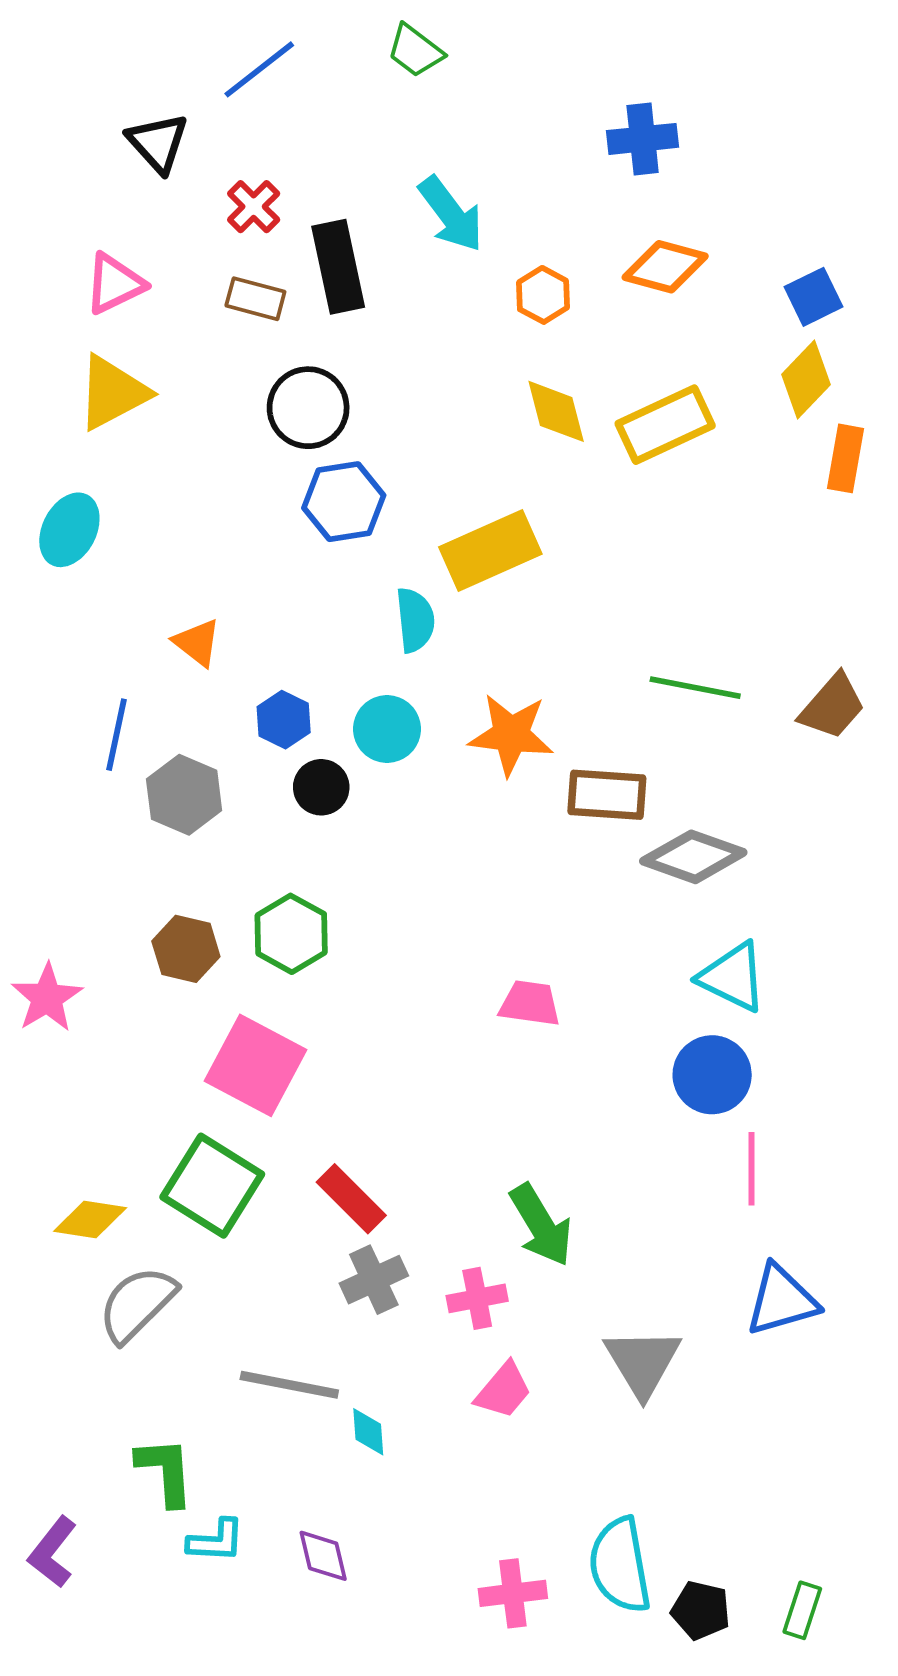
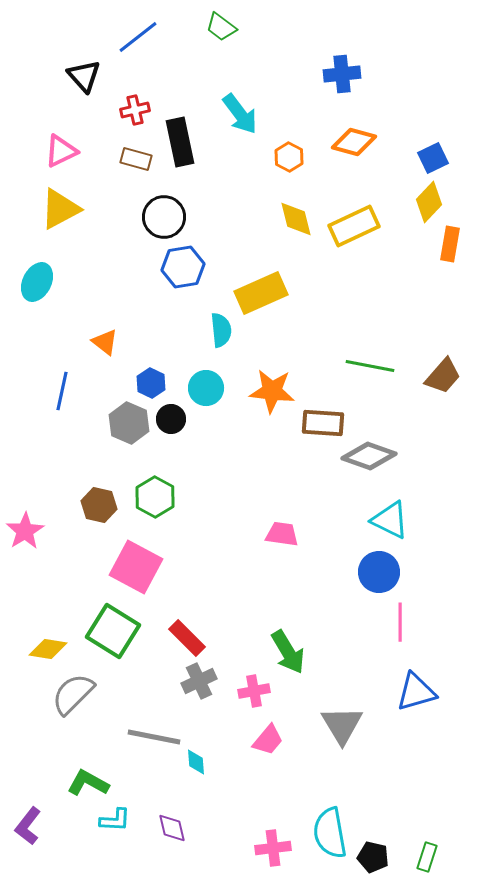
red cross: (254, 207) -> (135, 110), turned 32
gray hexagon: (184, 795) -> (129, 423), moved
green L-shape: (165, 1471) -> (88, 783), turned -57

